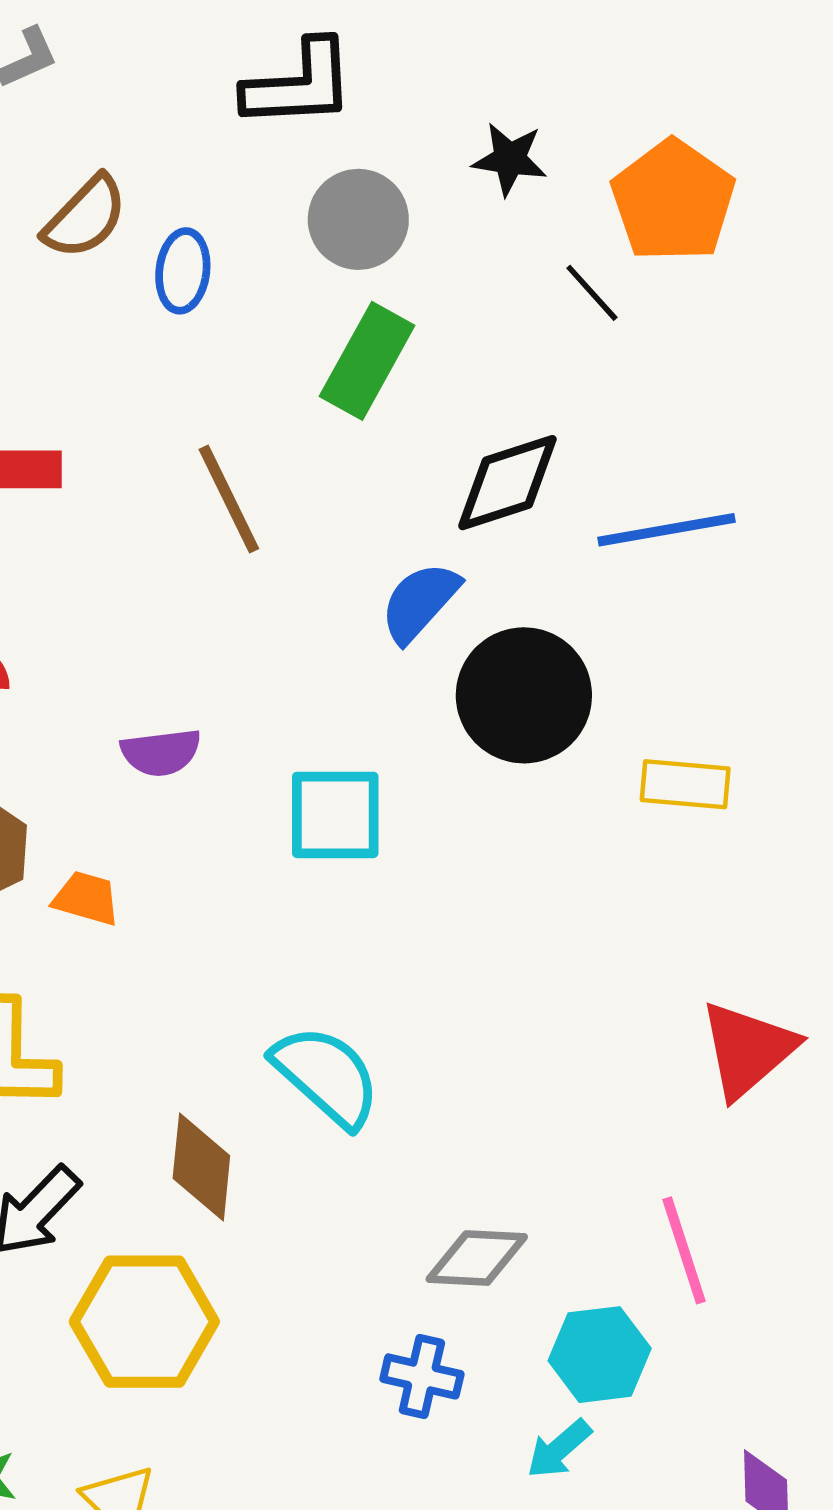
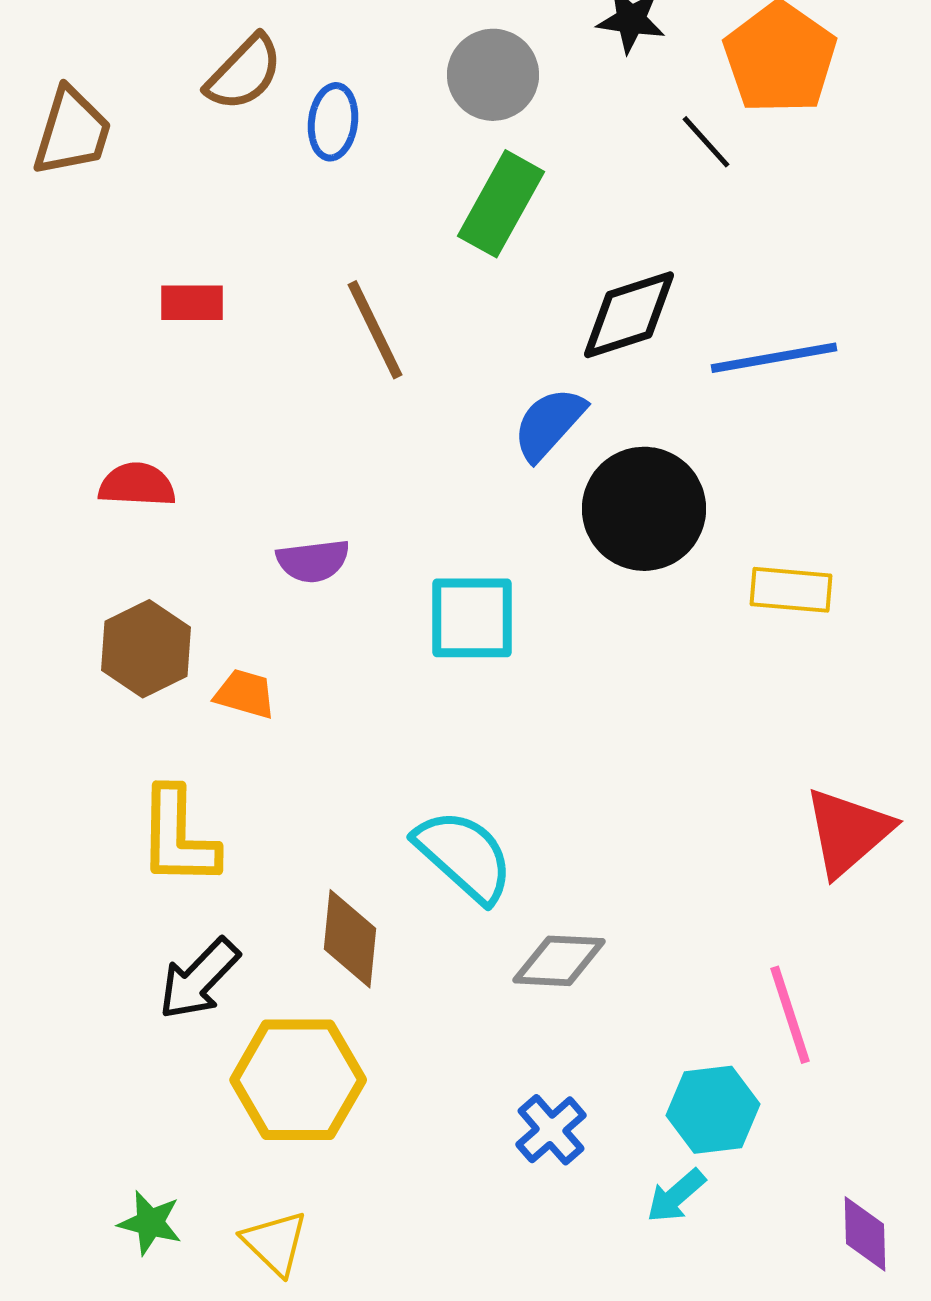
gray diamond: (477, 1258) -> (559, 961), moved
blue cross: (422, 1376) -> (551, 1130), turned 36

